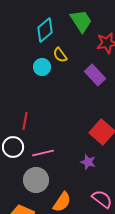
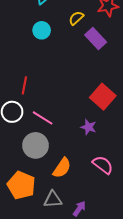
yellow semicircle: (60, 55) -> (76, 18), moved, turned 84
pink line: (43, 153) -> (43, 118), turned 45

